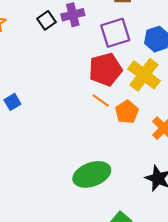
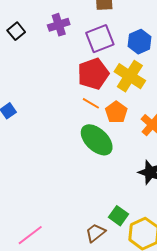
black square: (46, 20) -> (16, 31), moved
green ellipse: (92, 174) -> (97, 140), moved, turned 68

